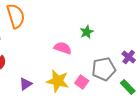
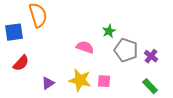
gray pentagon: (104, 69) -> (126, 50), moved, turned 30
pink square: (82, 82) -> (104, 81), turned -32

